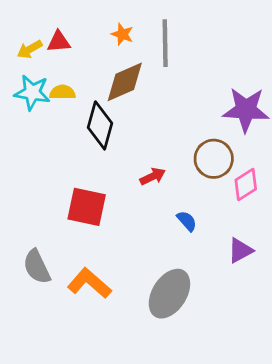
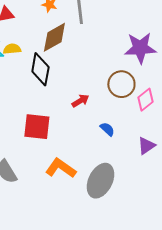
orange L-shape: (89, 283) -> (61, 168), moved

